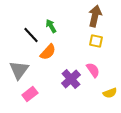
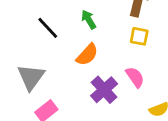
green arrow: (51, 26) -> (89, 19), moved
orange semicircle: (48, 52) -> (87, 55), moved

